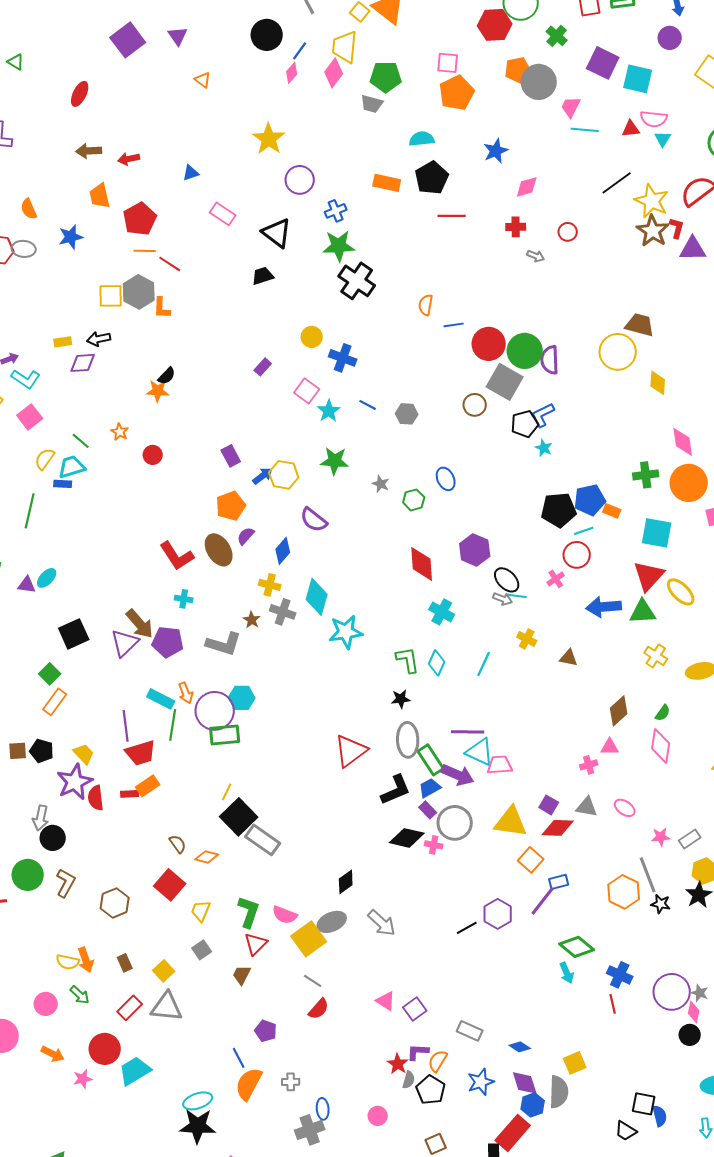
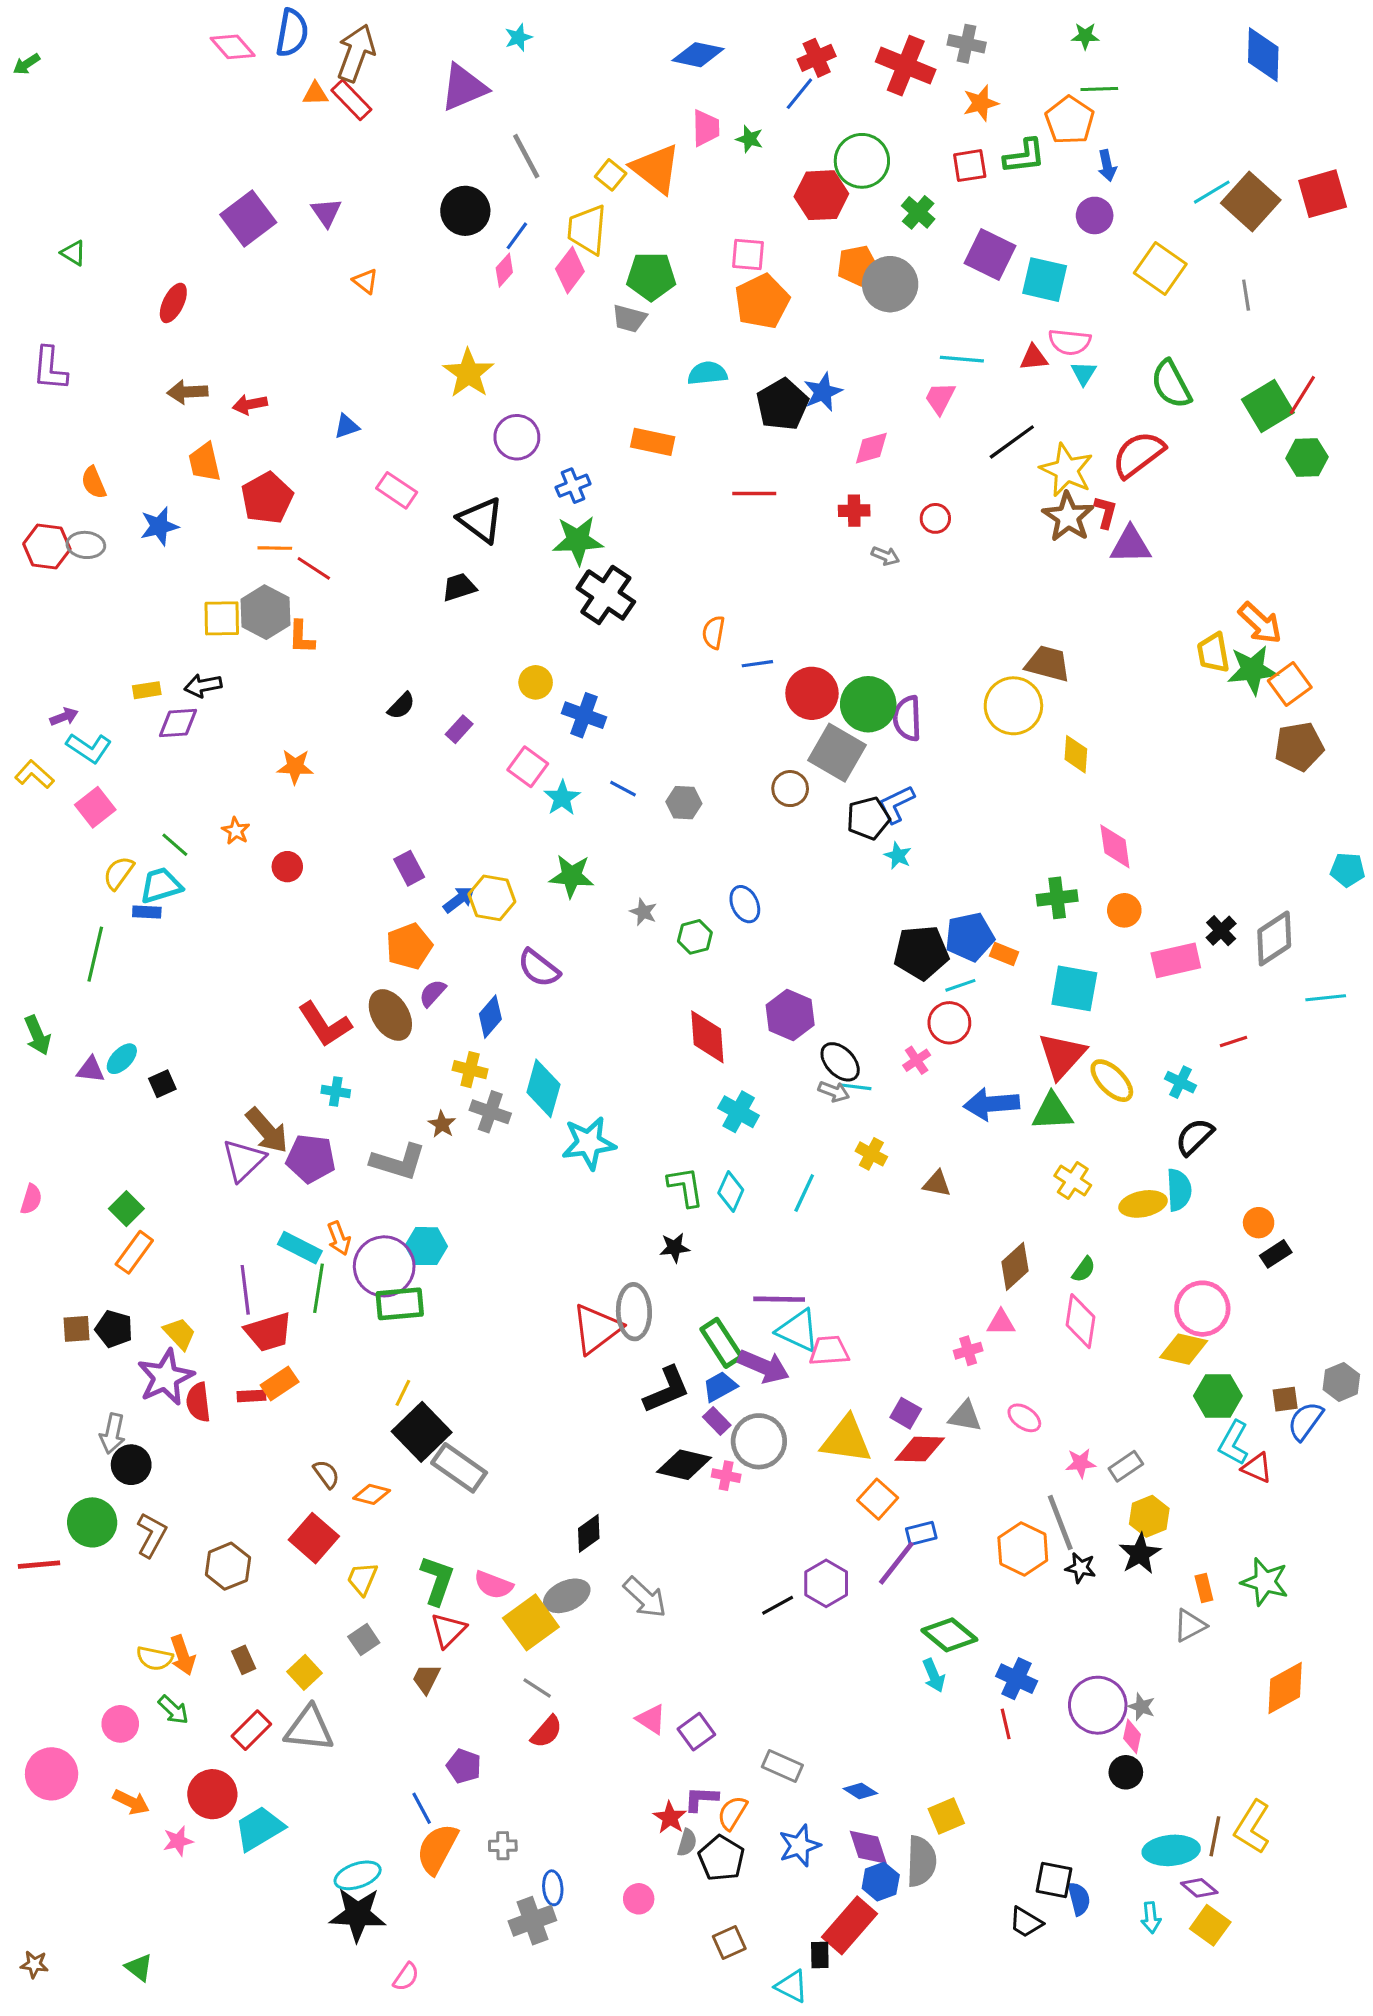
pink trapezoid: (571, 107) -> (940, 398), moved
black pentagon: (432, 178) -> (782, 404), moved
black semicircle: (167, 376) -> (401, 706), moved
orange circle: (689, 483) -> (1124, 910), size x0.6
black square: (74, 634) -> (162, 1084), moved, size x0.6
gray ellipse: (408, 740) -> (634, 1312), moved

